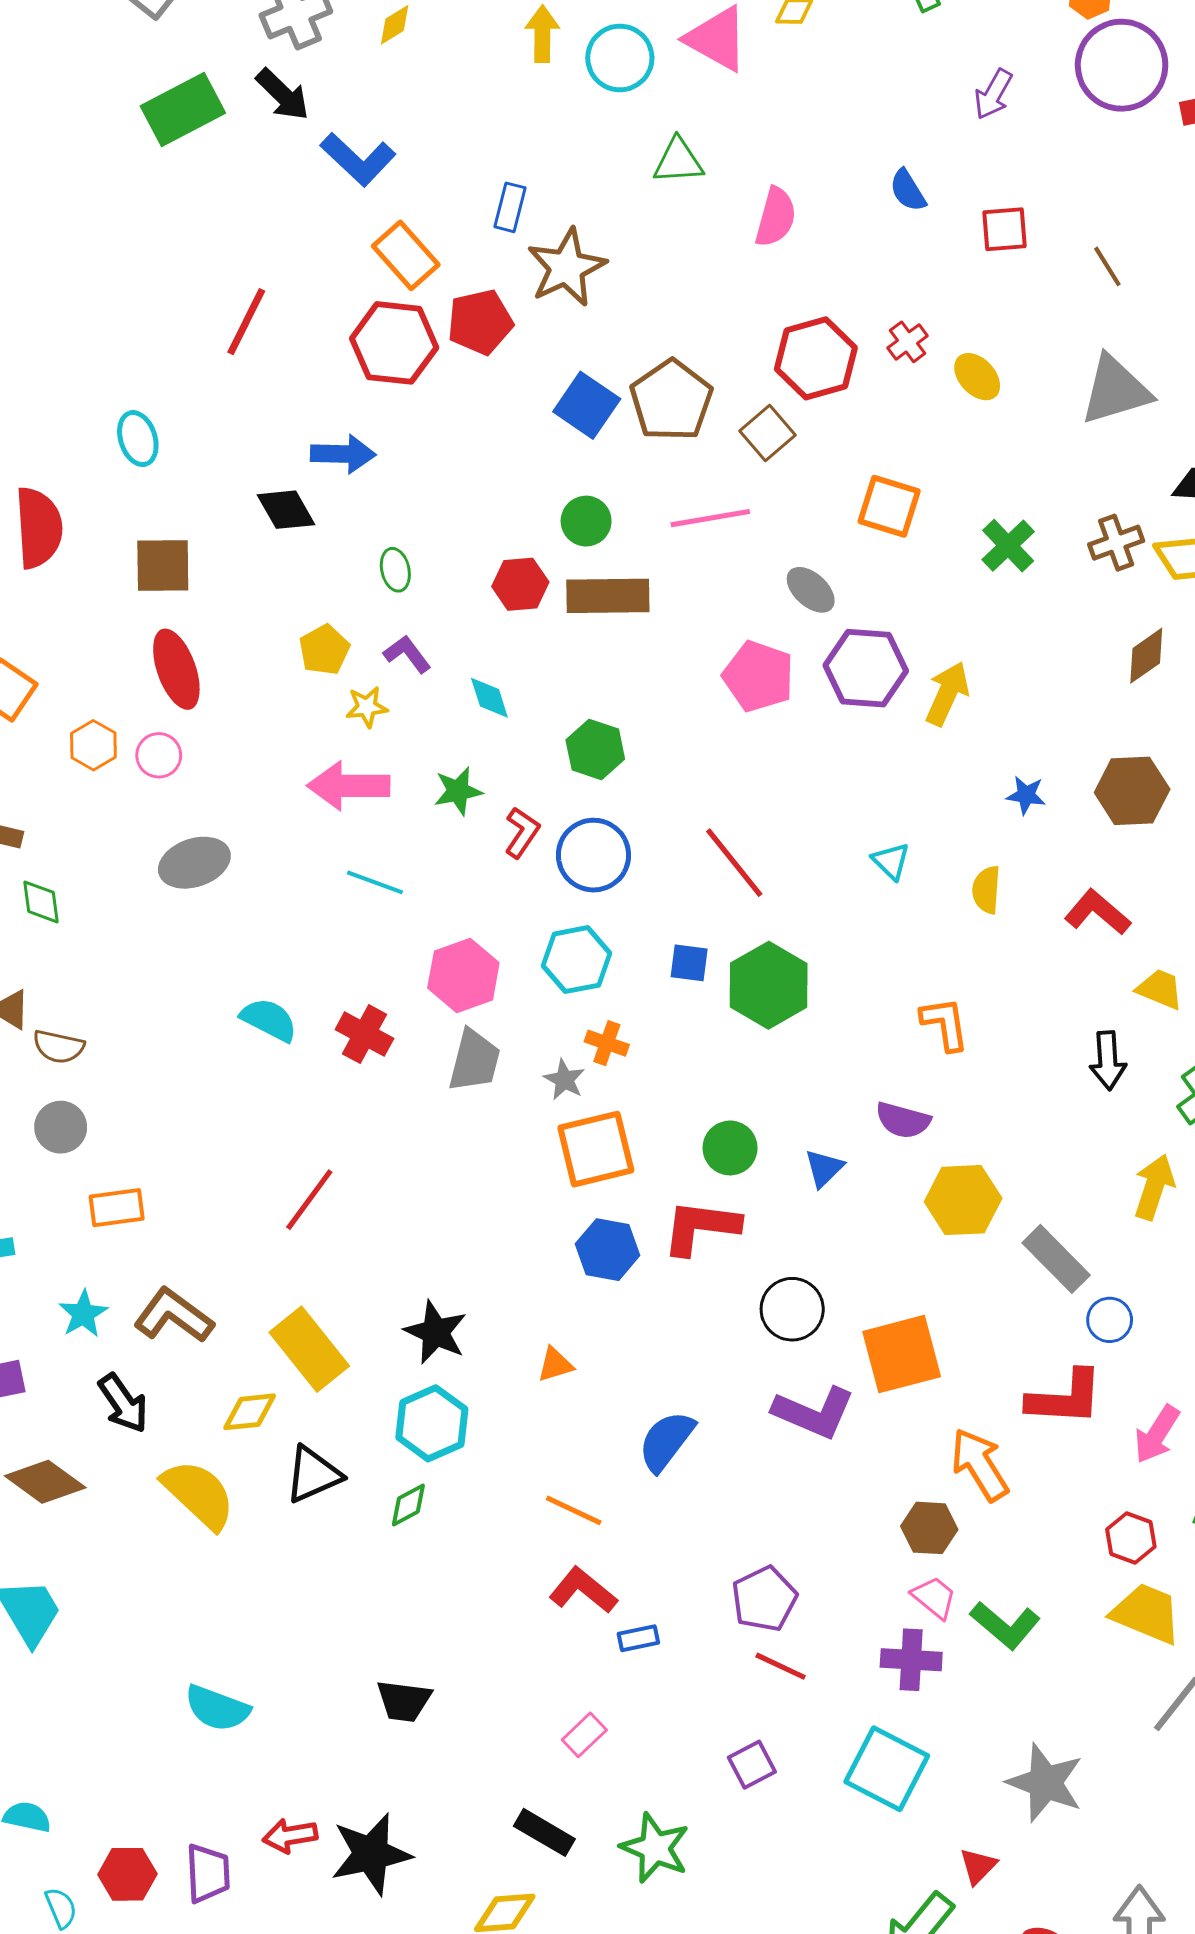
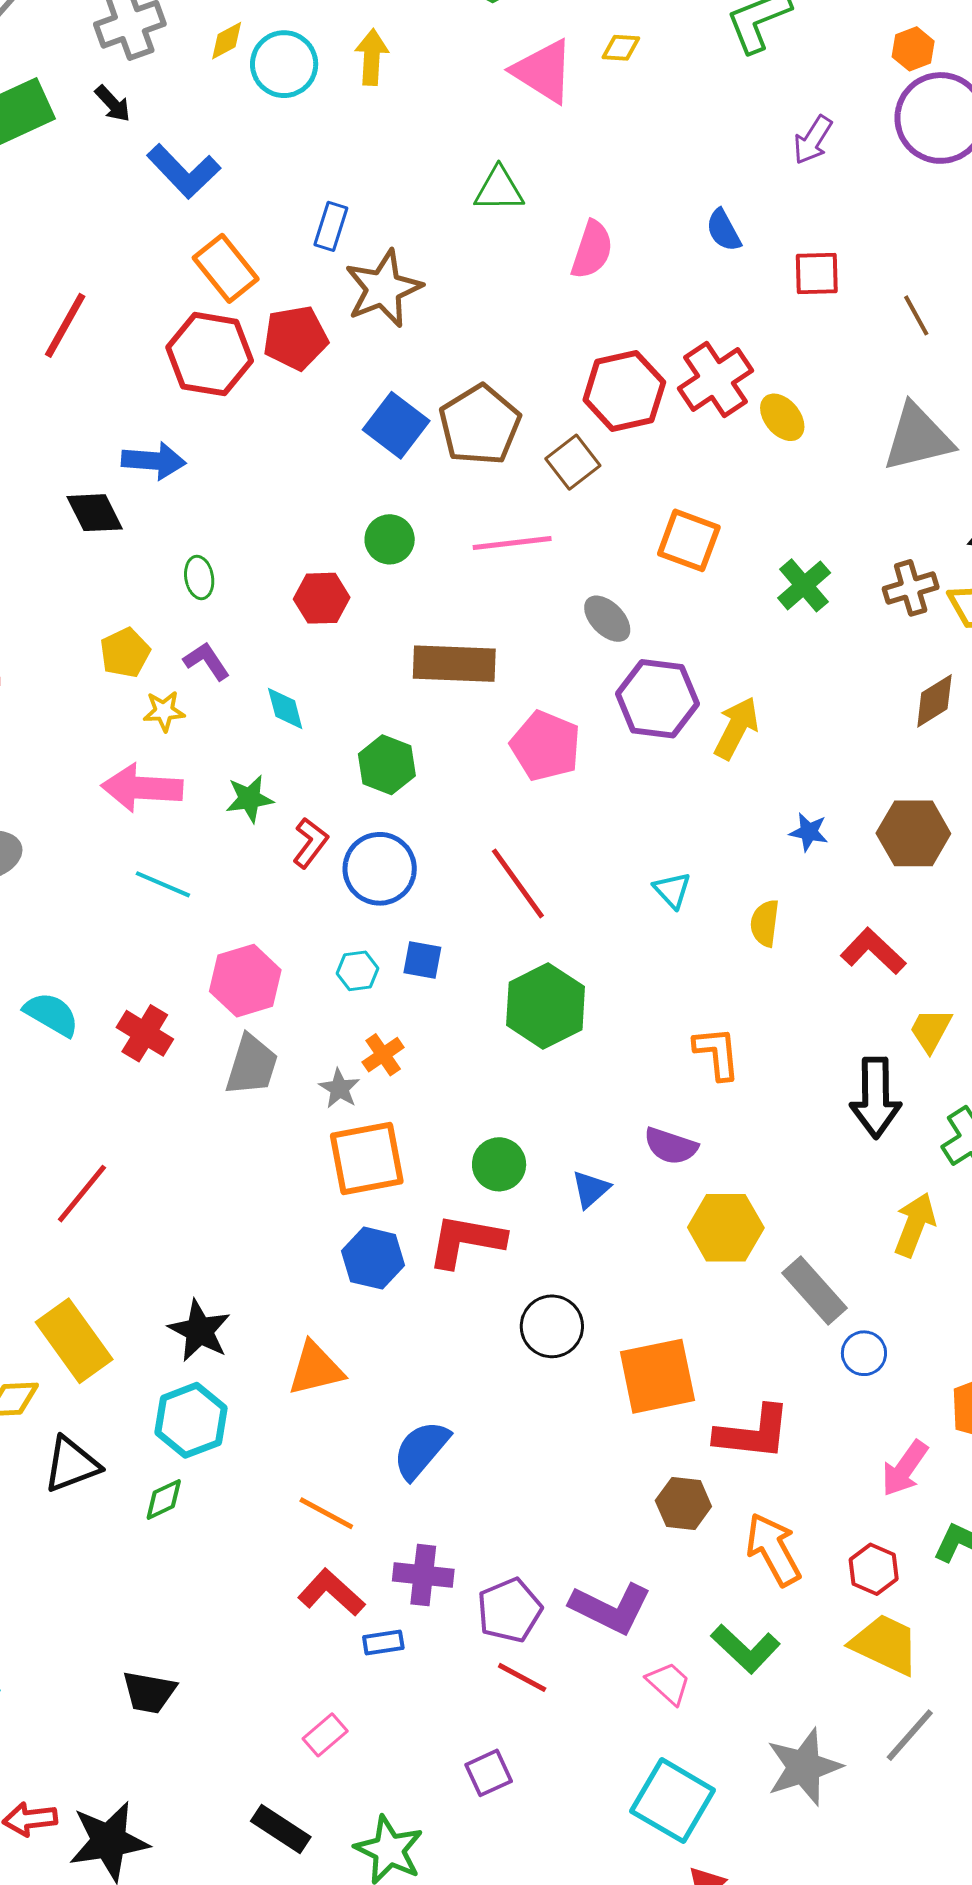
cyan circle: (620, 58) -> (284, 64), moved
black arrow: (283, 95) -> (113, 104), size x0.7
red cross: (908, 342) -> (716, 379), size x1.8
brown rectangle: (608, 596) -> (454, 664), moved
pink pentagon: (758, 676) -> (546, 746), moved
cyan hexagon: (576, 960) -> (357, 971), size x0.6
blue square: (689, 963) -> (422, 960), moved
yellow trapezoid: (1160, 989) -> (931, 1030), turned -87
orange cross: (607, 1043) -> (383, 1055), turned 33
black arrow: (1108, 1060) -> (876, 1098), size x1.4
orange triangle: (555, 1365) -> (316, 1369), size x1.6
red L-shape: (1065, 1398) -> (753, 1433), moved
purple L-shape: (814, 1413) -> (611, 1608), moved
orange arrow: (980, 1465) -> (773, 1549), moved
brown hexagon: (929, 1528) -> (683, 1504), moved
pink trapezoid: (934, 1597) -> (668, 1683), moved
purple cross: (911, 1660) -> (423, 1575), moved
cyan square: (887, 1769) -> (673, 1801), moved
gray star: (1045, 1783) -> (804, 1767), moved, turned 30

